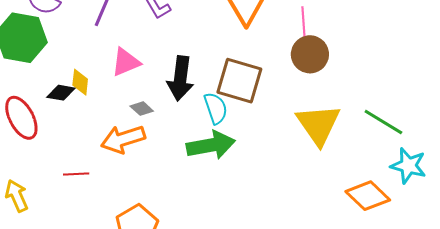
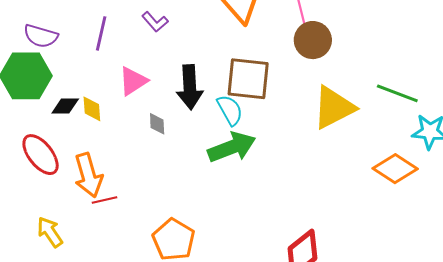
black diamond: (61, 93) -> (65, 106), moved
gray diamond: (142, 109) -> (157, 124), turned 55
yellow triangle: (318, 125) -> (334, 108), turned 48
orange arrow: (123, 139) -> (88, 175), moved, turned -78

